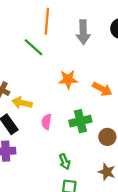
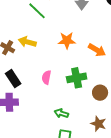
yellow arrow: (22, 103) -> (27, 42), moved
green arrow: (65, 162) -> (61, 113), turned 128

